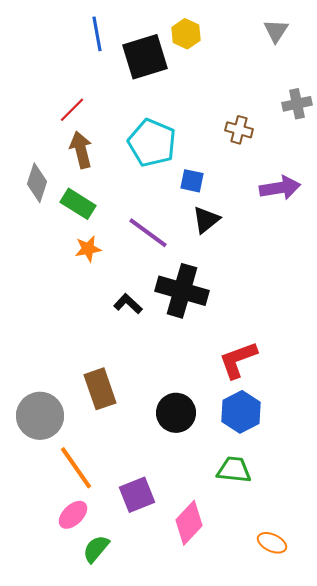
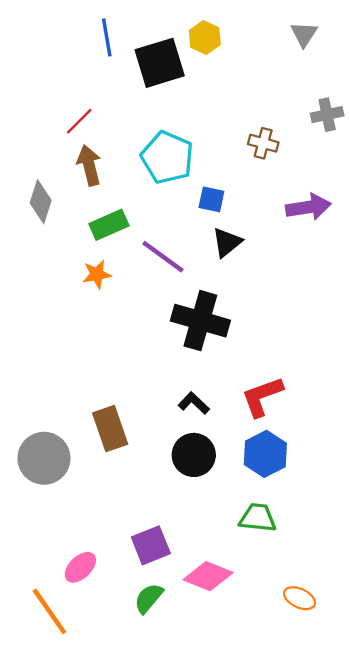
green rectangle: (78, 204) -> (109, 225), moved, turned -56
black L-shape: (128, 304) -> (194, 403), moved
orange line: (76, 468) -> (49, 611), moved
pink diamond: (189, 523) -> (208, 576), turned 69
green semicircle: (96, 549) -> (149, 598), moved

